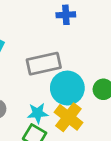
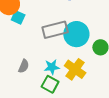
cyan circle: (67, 88) -> (76, 34), moved

